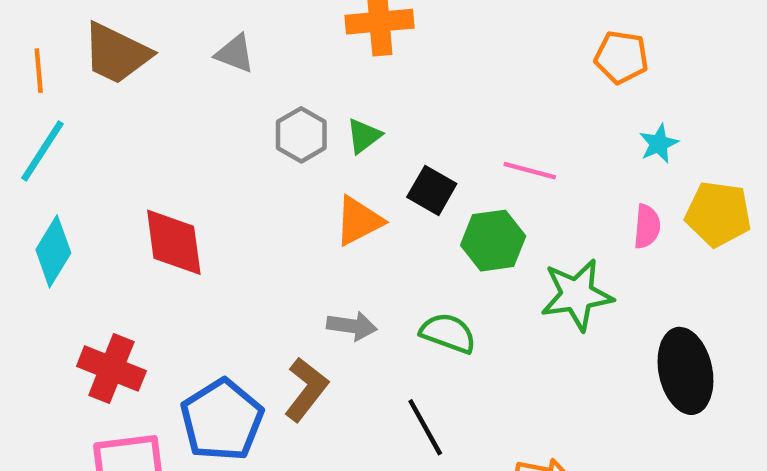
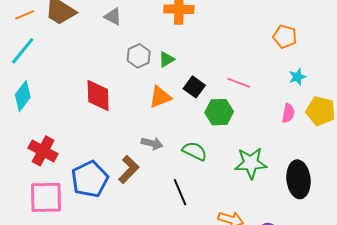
orange line: (39, 71) -> (25, 15), turned 66
red diamond: (174, 242) -> (98, 96), moved
green star: (577, 295) -> (251, 163), moved

